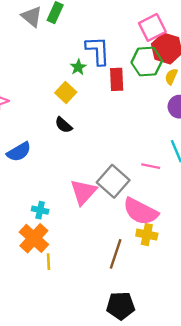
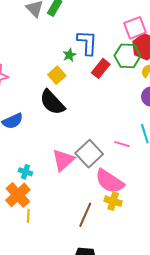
red rectangle: (117, 79) -> (101, 68), turned 36
black semicircle: (64, 125) -> (52, 102), size x1.8

